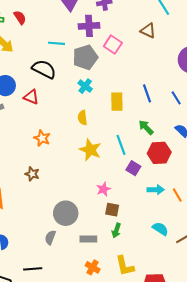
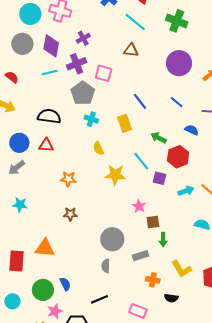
cyan line: (56, 43) -> (50, 73), moved
blue line: (147, 93) -> (140, 101), moved

